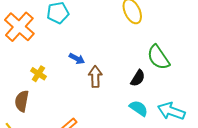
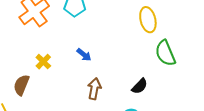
green semicircle: (158, 57) -> (165, 53), moved
brown arrow: (95, 77) -> (94, 89), moved

